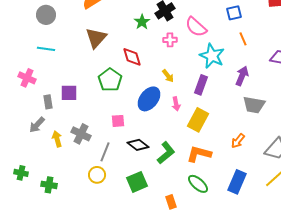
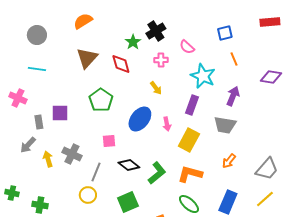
pink semicircle: (196, 27) -> (187, 47), size x0.7
red diamond: (132, 57) -> (121, 64), moved
yellow arrow: (168, 76) -> (156, 88), moved
gray trapezoid: (254, 105) -> (225, 125), moved

